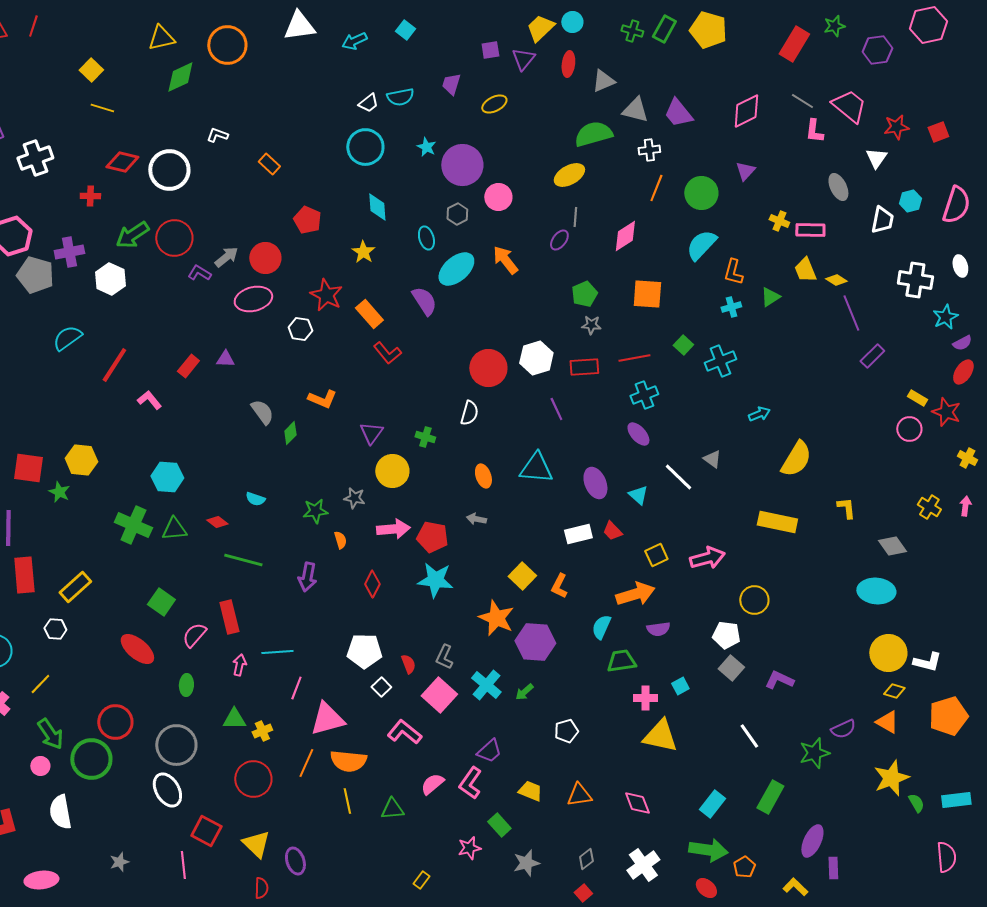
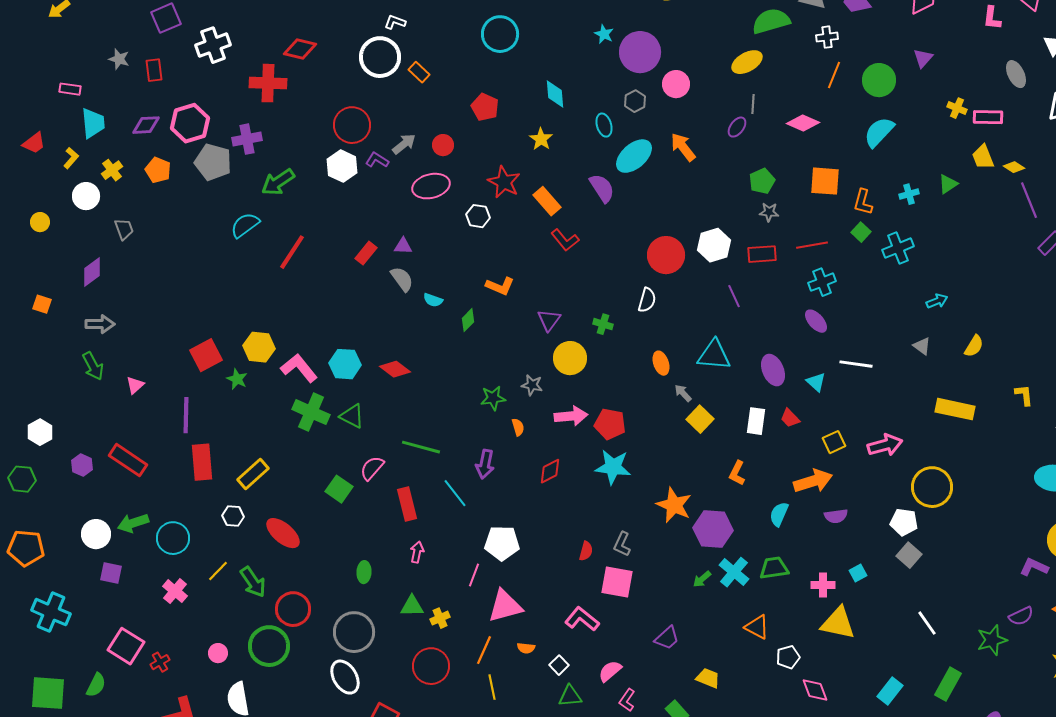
cyan circle: (365, 147) -> (500, 34), moved
orange rectangle: (269, 164) -> (419, 72), moved
white circle: (169, 170) -> (380, 57), moved
red cross: (90, 196) -> (268, 83), size x1.8
green arrow: (132, 235) -> (278, 182), moved
pink diamond: (625, 236) -> (803, 123), turned 56
red circle: (265, 258) -> (443, 145), size x0.7
orange L-shape: (733, 272) -> (863, 202), moved
white hexagon: (110, 279) -> (342, 166), moved
pink L-shape: (149, 400) -> (299, 368), moved, size x1.5
gray semicircle: (262, 412) -> (402, 279), moved
gray triangle: (712, 459) -> (922, 346), moved
yellow semicircle: (796, 459) -> (974, 346), size x0.6
red square: (28, 468) -> (206, 355), turned -36
white line: (678, 477) -> (856, 364), turned -36
cyan semicircle: (255, 499) -> (433, 300), moved
gray arrow: (476, 519) -> (683, 393), moved, turned 36
red diamond: (217, 522) -> (395, 369), moved, size x1.4
green triangle: (174, 529) -> (352, 416), turned 32
white rectangle: (578, 534) -> (756, 421), turned -68
yellow square: (522, 576) -> (700, 419), moved
red diamond: (372, 584) -> (550, 471), turned 36
yellow circle: (754, 600) -> (932, 487), size x1.4
pink semicircle: (194, 635) -> (372, 468), moved
red ellipse: (137, 649) -> (283, 533), moved
white pentagon: (364, 651) -> (502, 543), moved
cyan line: (277, 652) -> (455, 493), moved, turned 56
green trapezoid: (621, 661) -> (774, 568), moved
red semicircle: (408, 664) -> (586, 551), turned 36
purple L-shape: (779, 680) -> (1034, 567), moved
cyan cross: (486, 685) -> (734, 572), moved
white square: (381, 687) -> (559, 665), moved
pink square: (439, 695) -> (617, 582), turned -32
white pentagon: (566, 731) -> (788, 657), moved
green arrow: (50, 734) -> (253, 582), moved
orange semicircle: (348, 761) -> (526, 648), size x0.5
pink L-shape: (470, 783) -> (627, 700), moved, size x0.7
orange triangle: (579, 795) -> (757, 627), moved, turned 36
yellow line: (347, 801) -> (492, 687), moved

